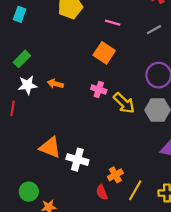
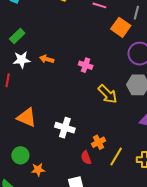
gray line: (154, 30) -> (136, 13), turned -48
orange square: (104, 53) -> (121, 27), moved
yellow arrow: (124, 103) -> (108, 94), moved
orange triangle: (50, 147) -> (27, 118), moved

